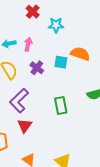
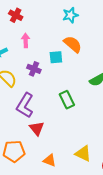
cyan star: (56, 25) -> (70, 15), moved
pink arrow: (28, 44) -> (26, 40), moved
orange semicircle: (80, 54) -> (73, 44), turned 36

